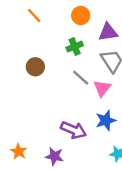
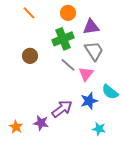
green cross: (75, 47) -> (63, 39), size x1.5
purple arrow: (73, 130) -> (62, 109), turned -60
purple star: (54, 156) -> (41, 123), moved

